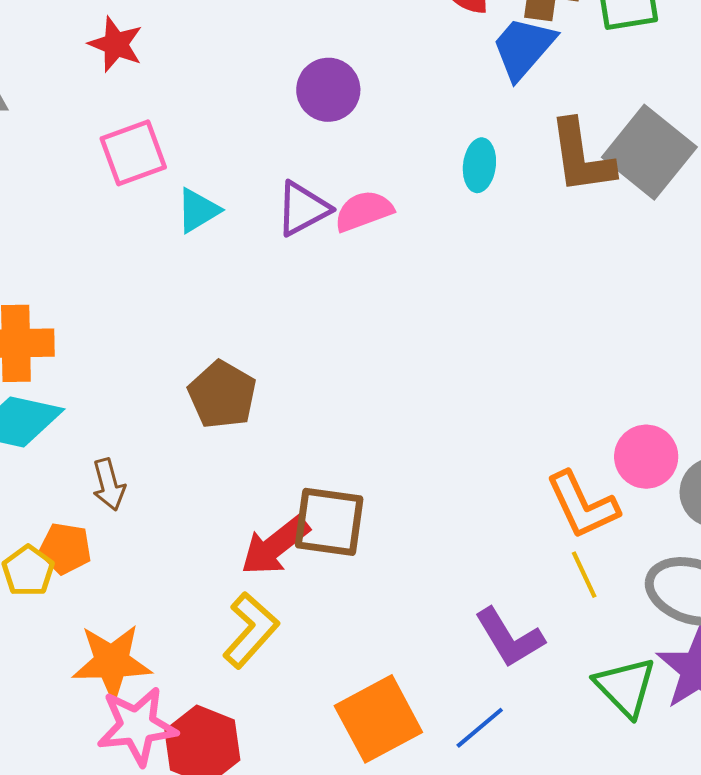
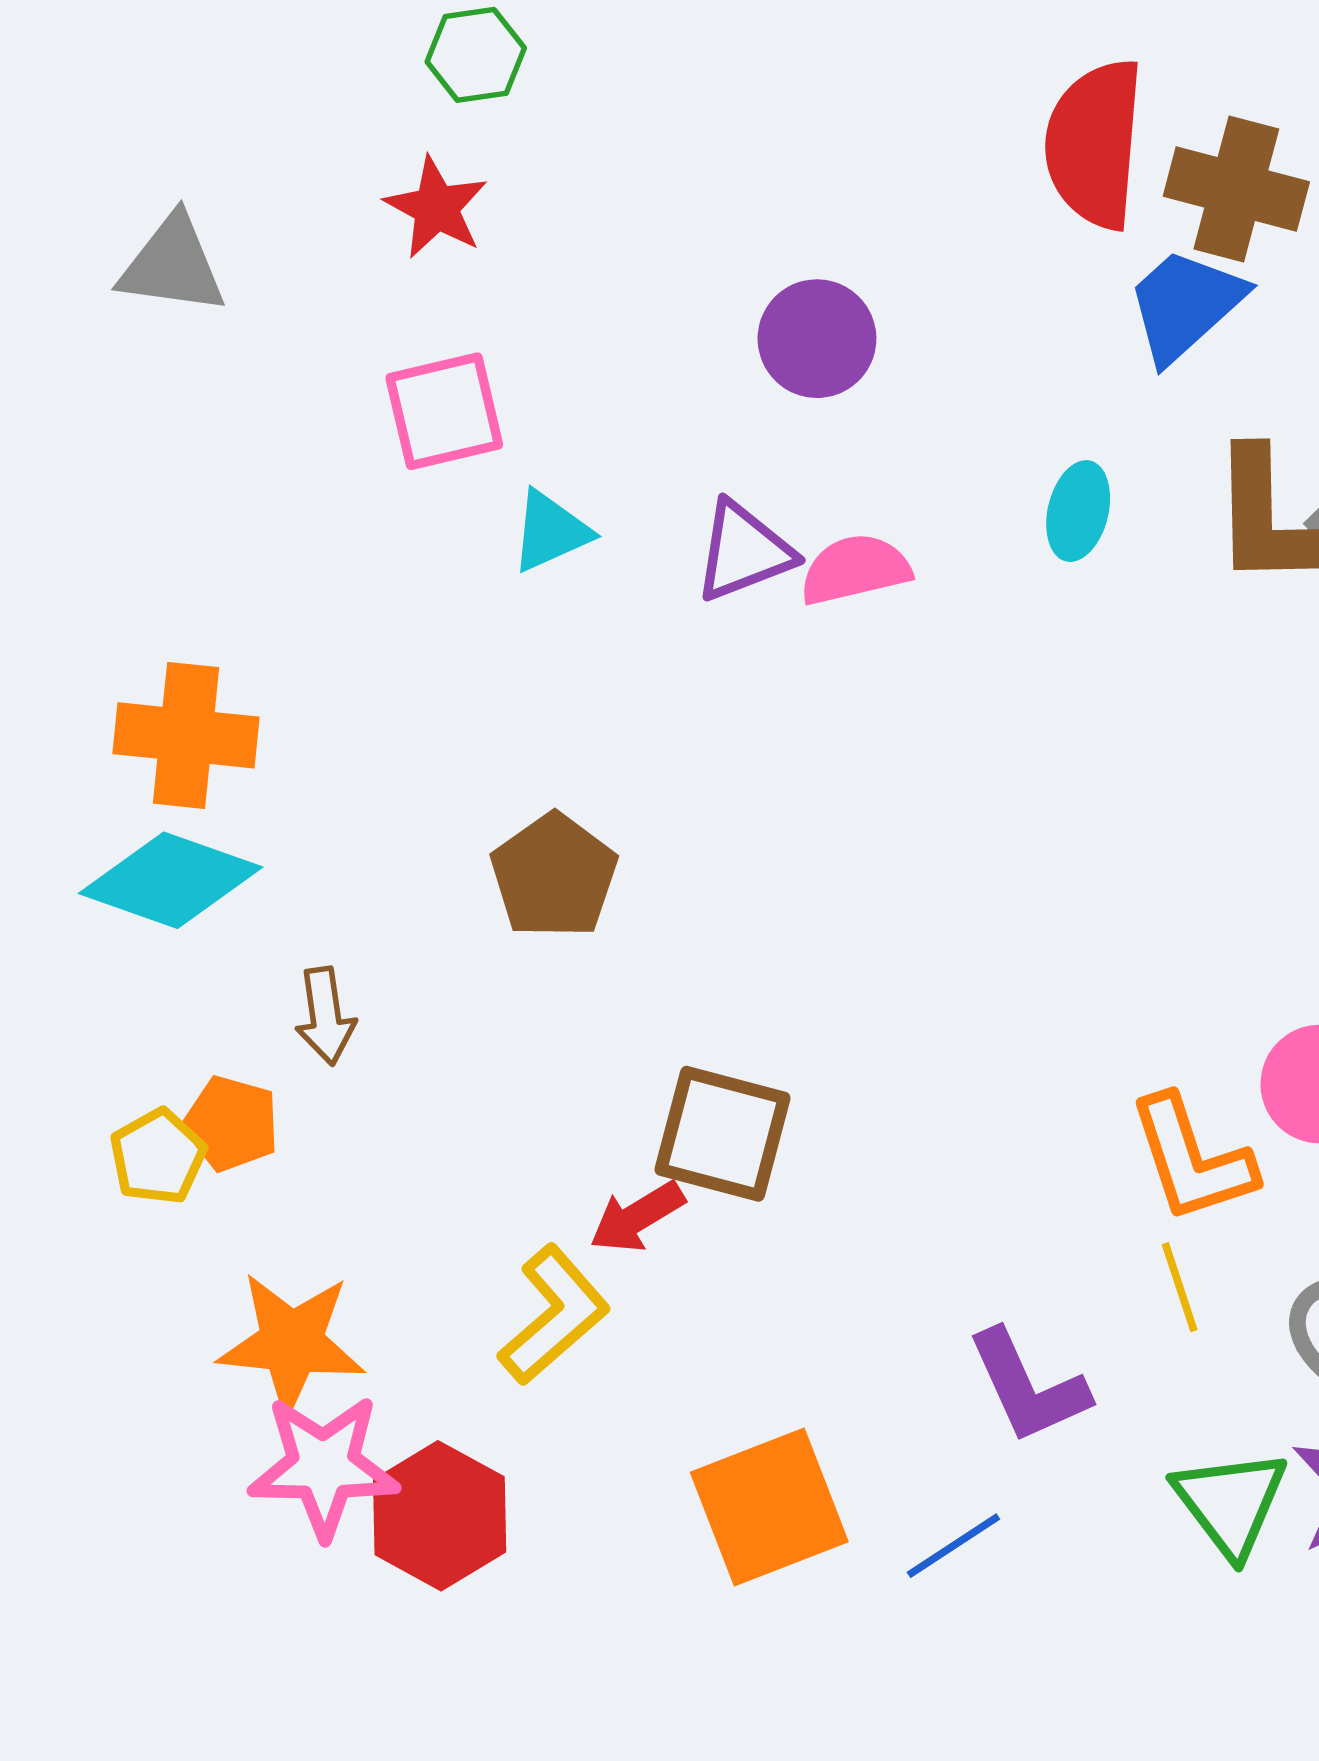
red arrow: (275, 546) -> (637, 1217), moved, size x0.7

